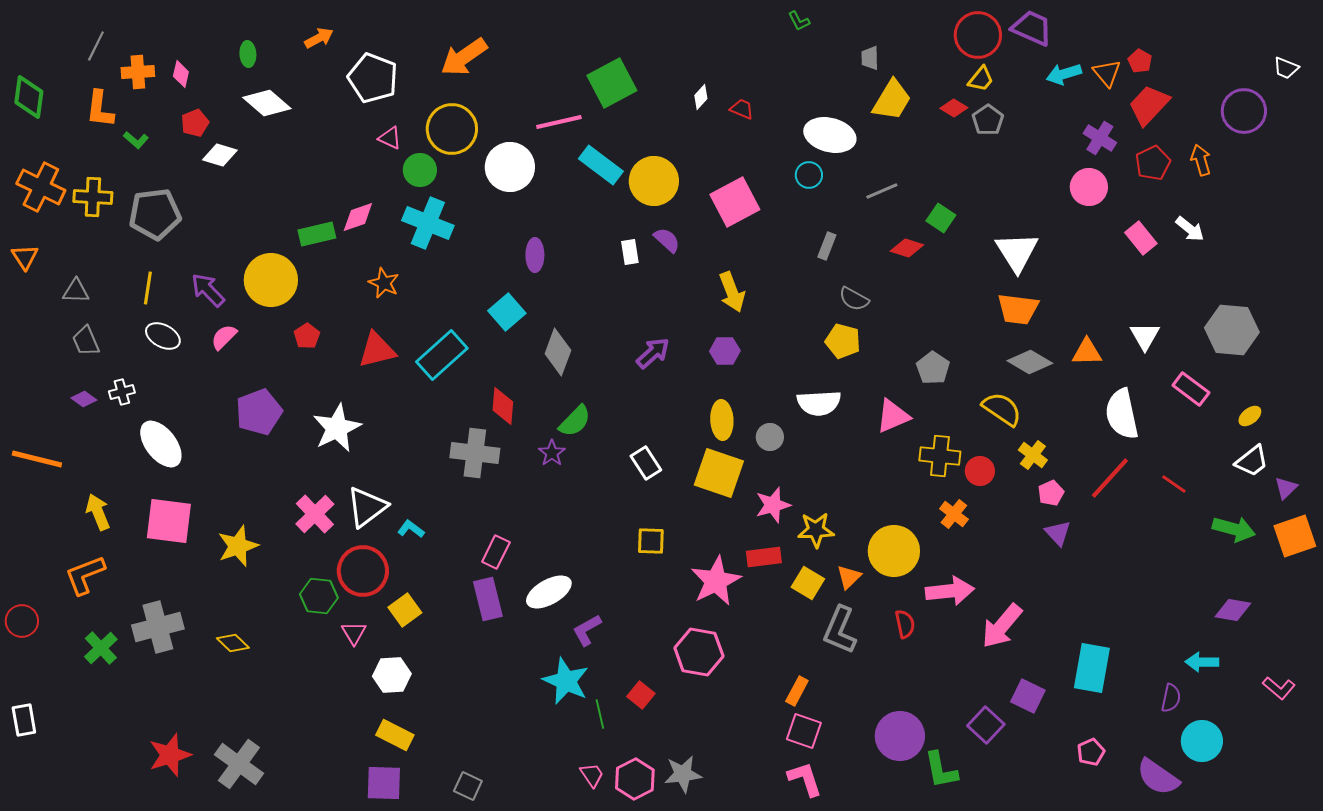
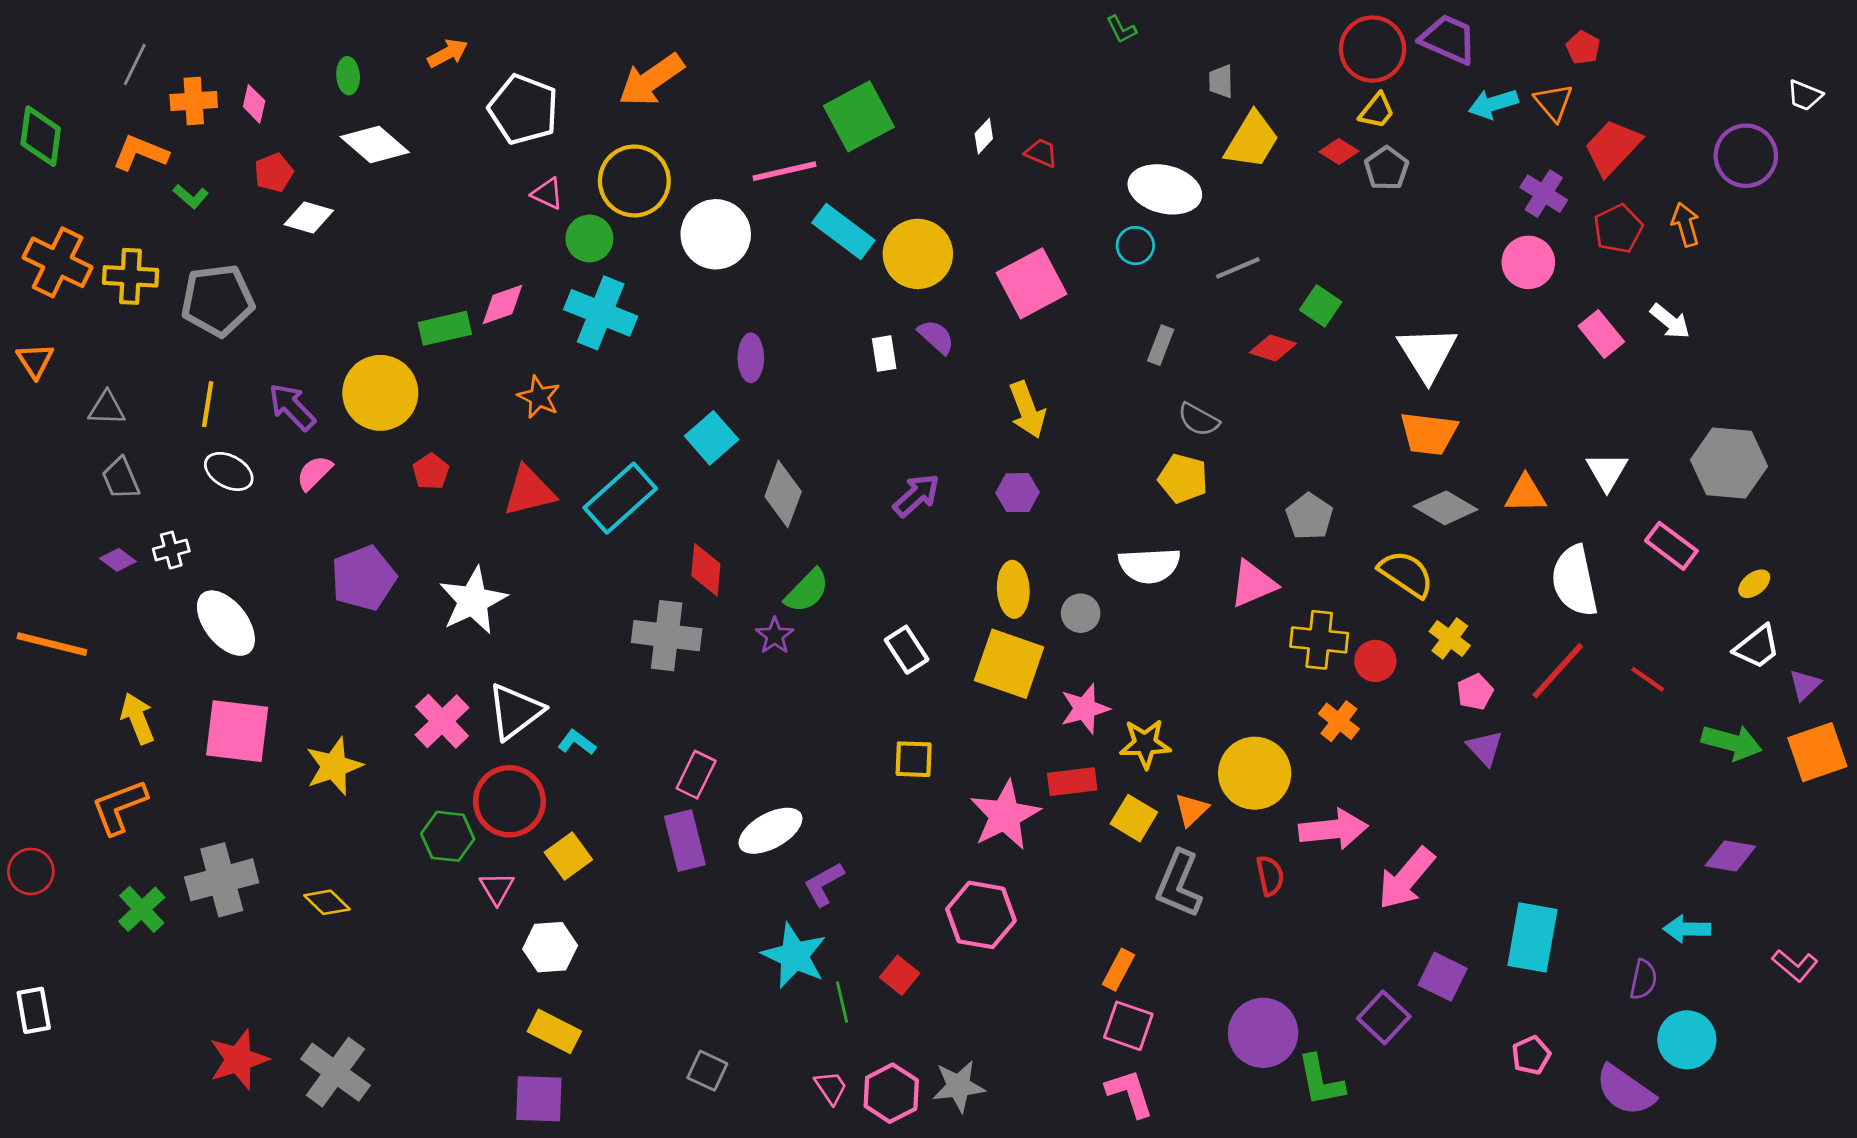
red pentagon: (1140, 61) -> (1583, 48), moved
orange L-shape: (100, 109) -> (140, 153), turned 105
gray square: (468, 786) -> (707, 1071), moved

